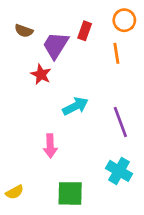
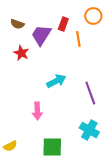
orange line: (116, 53) -> (78, 39), moved
red star: (41, 74) -> (21, 53), moved

